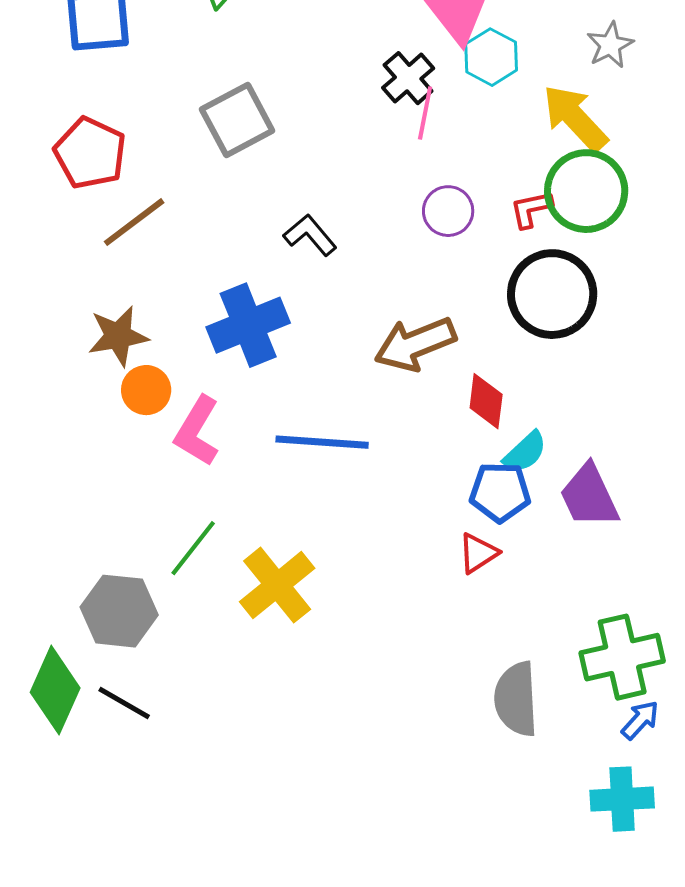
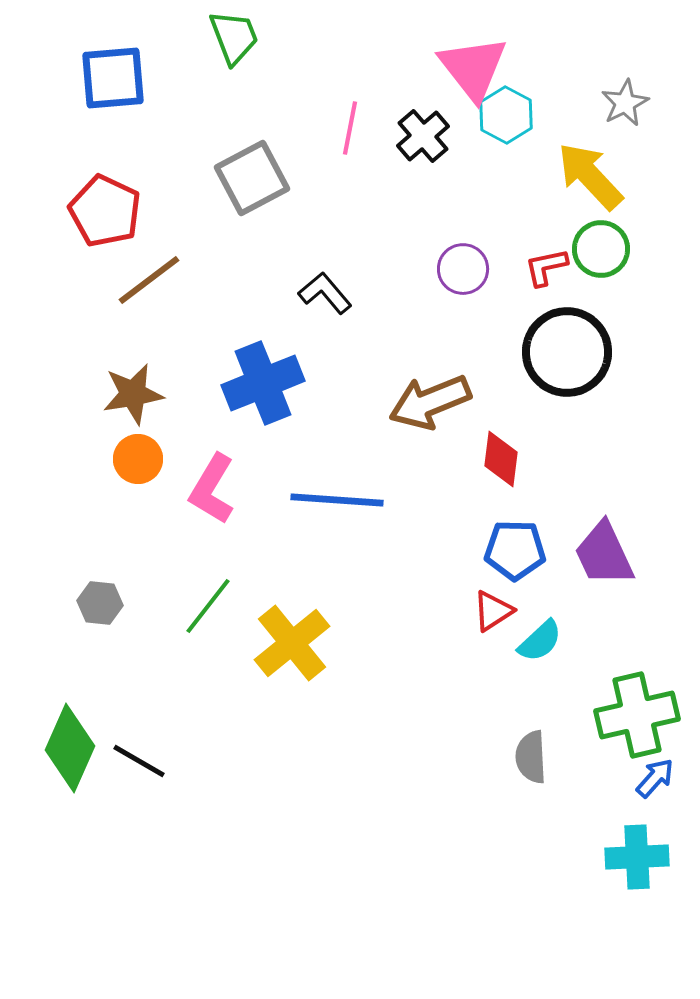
pink line: (425, 113) -> (350, 128), moved
green circle: (586, 191) -> (601, 249), size x0.7
orange circle: (146, 390) -> (138, 459), moved
cyan semicircle: (525, 452) -> (540, 641), moved
gray hexagon: (119, 611) -> (100, 603), moved, size x0.6
gray semicircle: (516, 699) -> (531, 757), size x0.7

